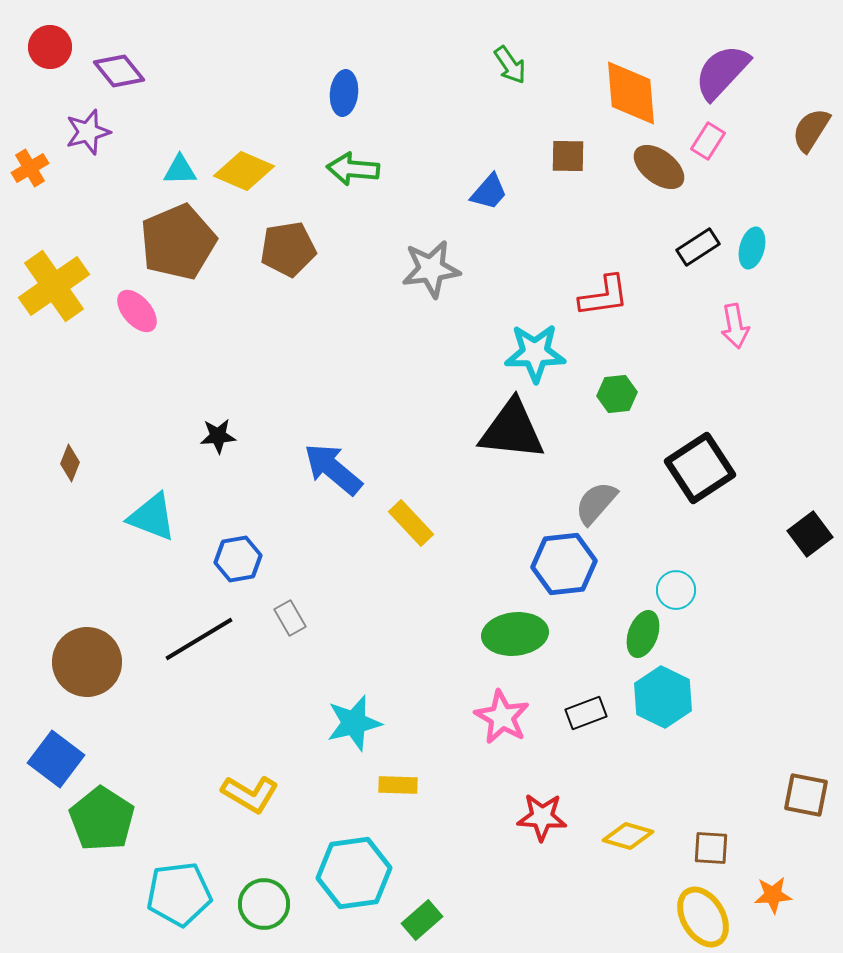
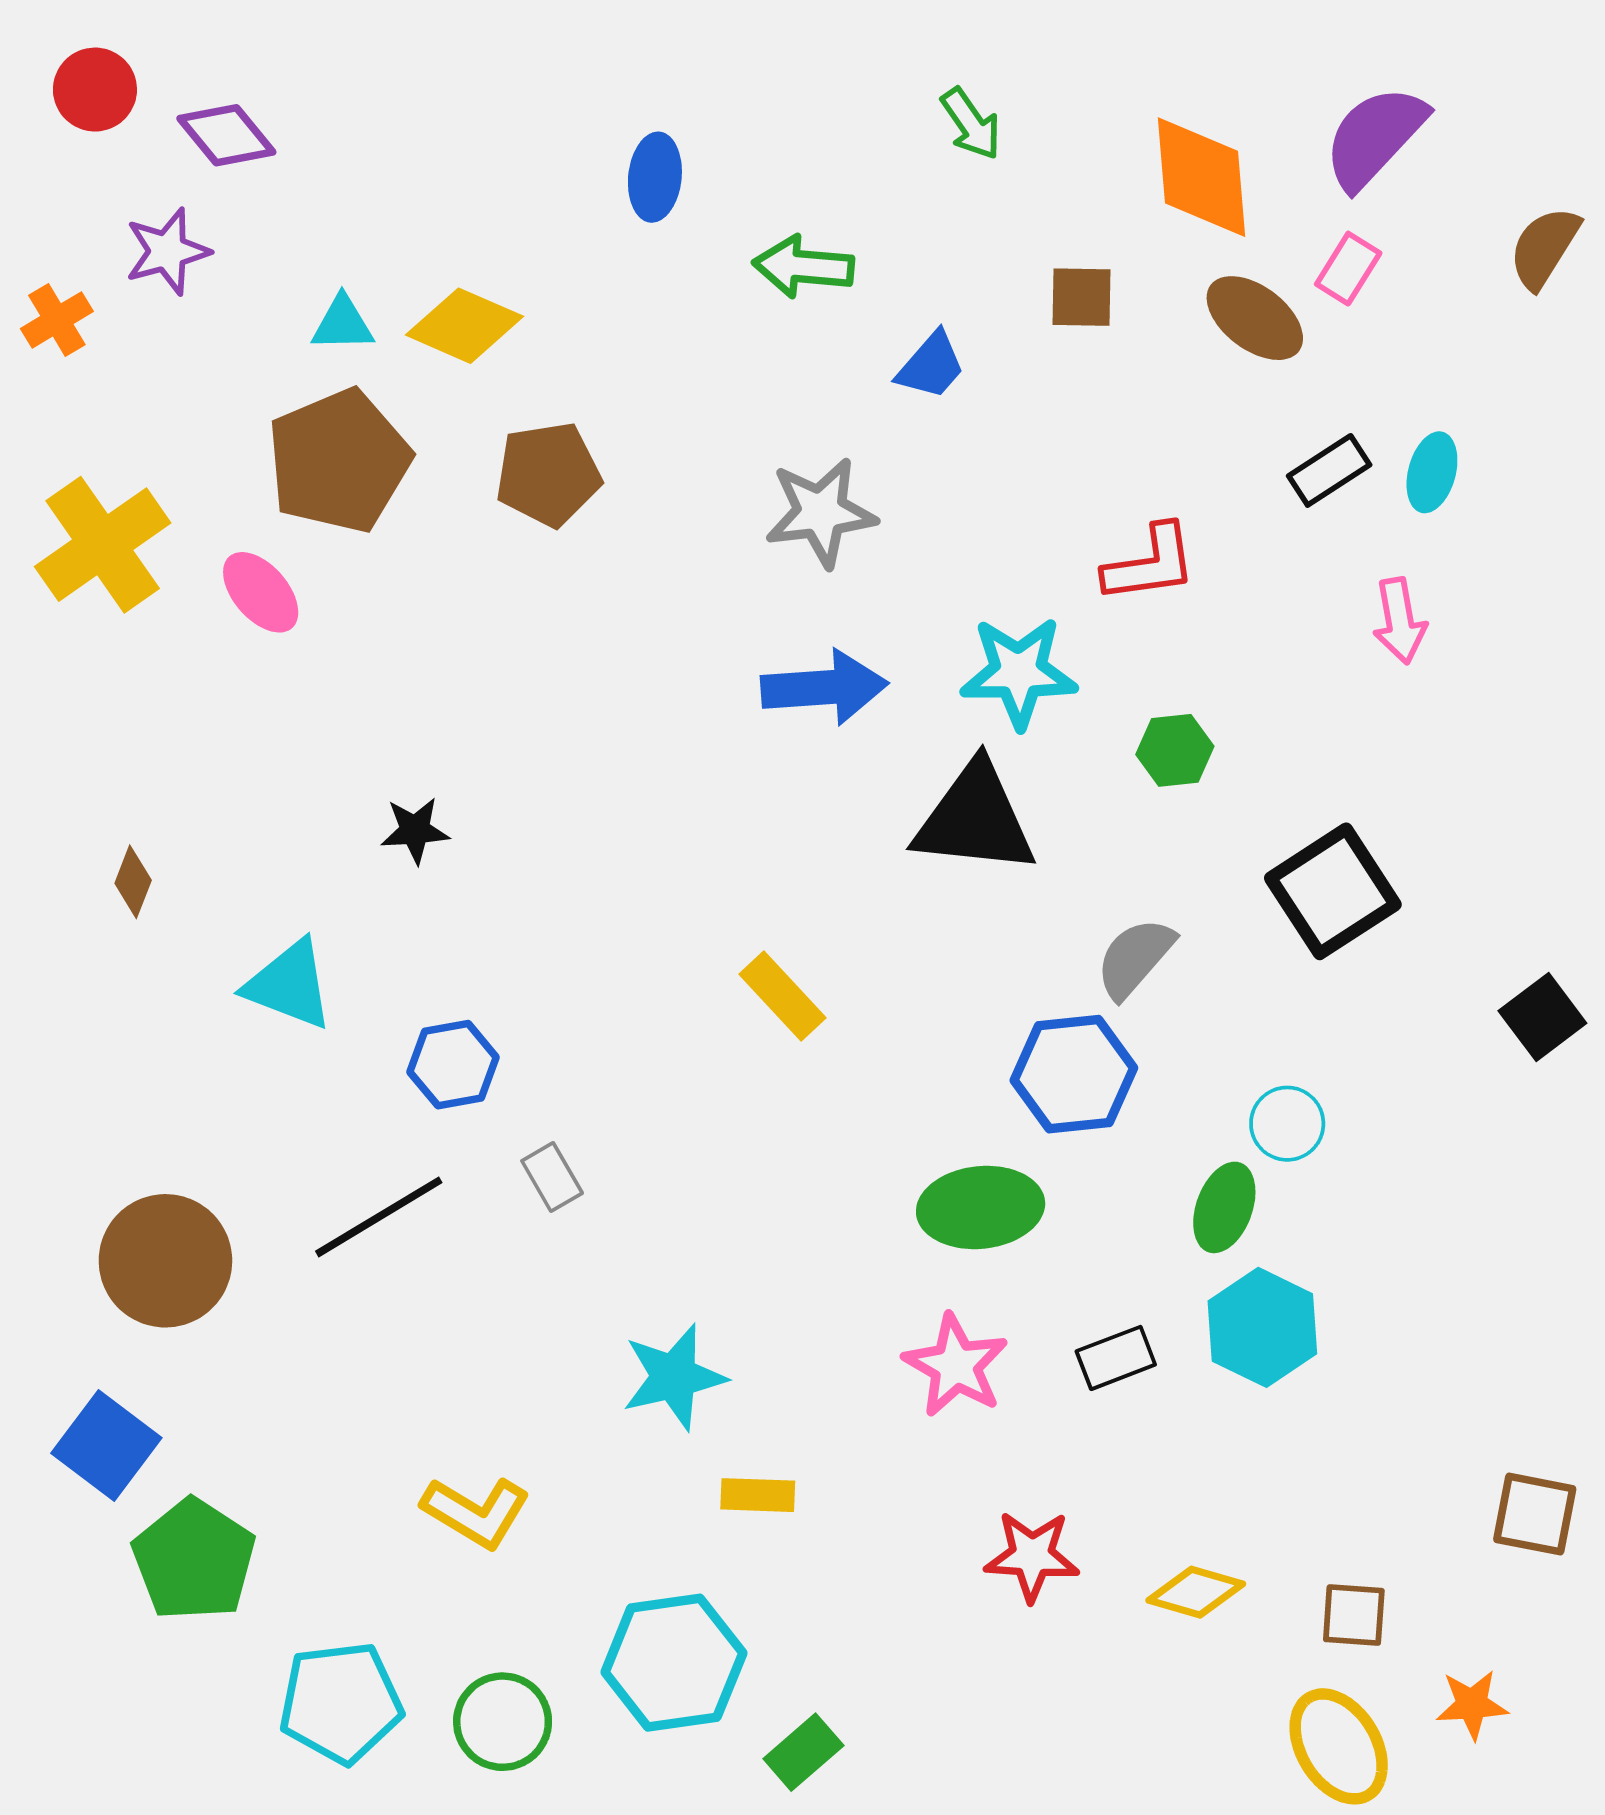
green arrow: (353, 169) -> (803, 267), moved
blue arrow: (333, 469) -> (824, 688), moved, turned 136

